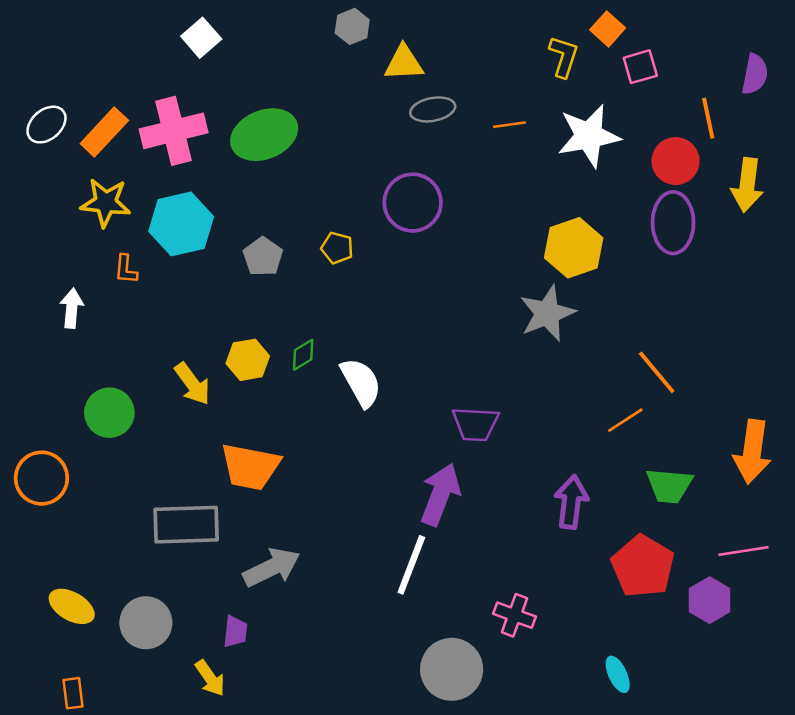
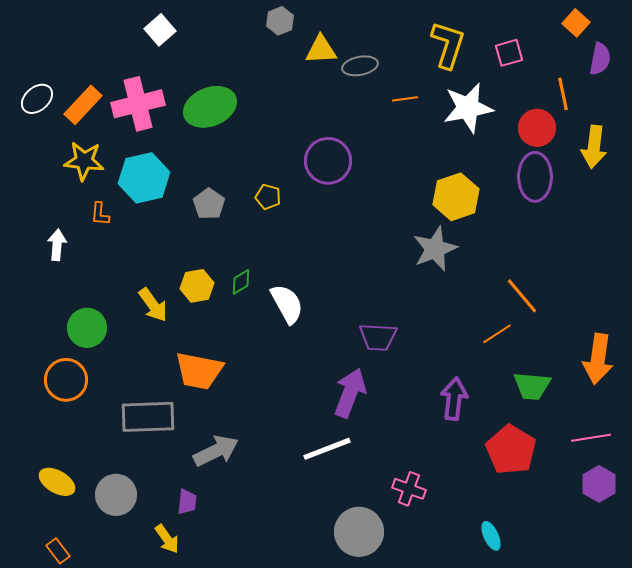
orange square: (608, 29) -> (576, 23), moved
yellow L-shape: (564, 57) -> (448, 45), size x1.4
gray ellipse: (433, 109) -> (360, 66), moved
orange circle: (41, 478) -> (66, 380), moved
white line: (411, 565) -> (327, 449), turned 48
purple hexagon: (710, 600) -> (599, 484), moved
orange rectangle: (73, 693) -> (58, 551), turned -30

